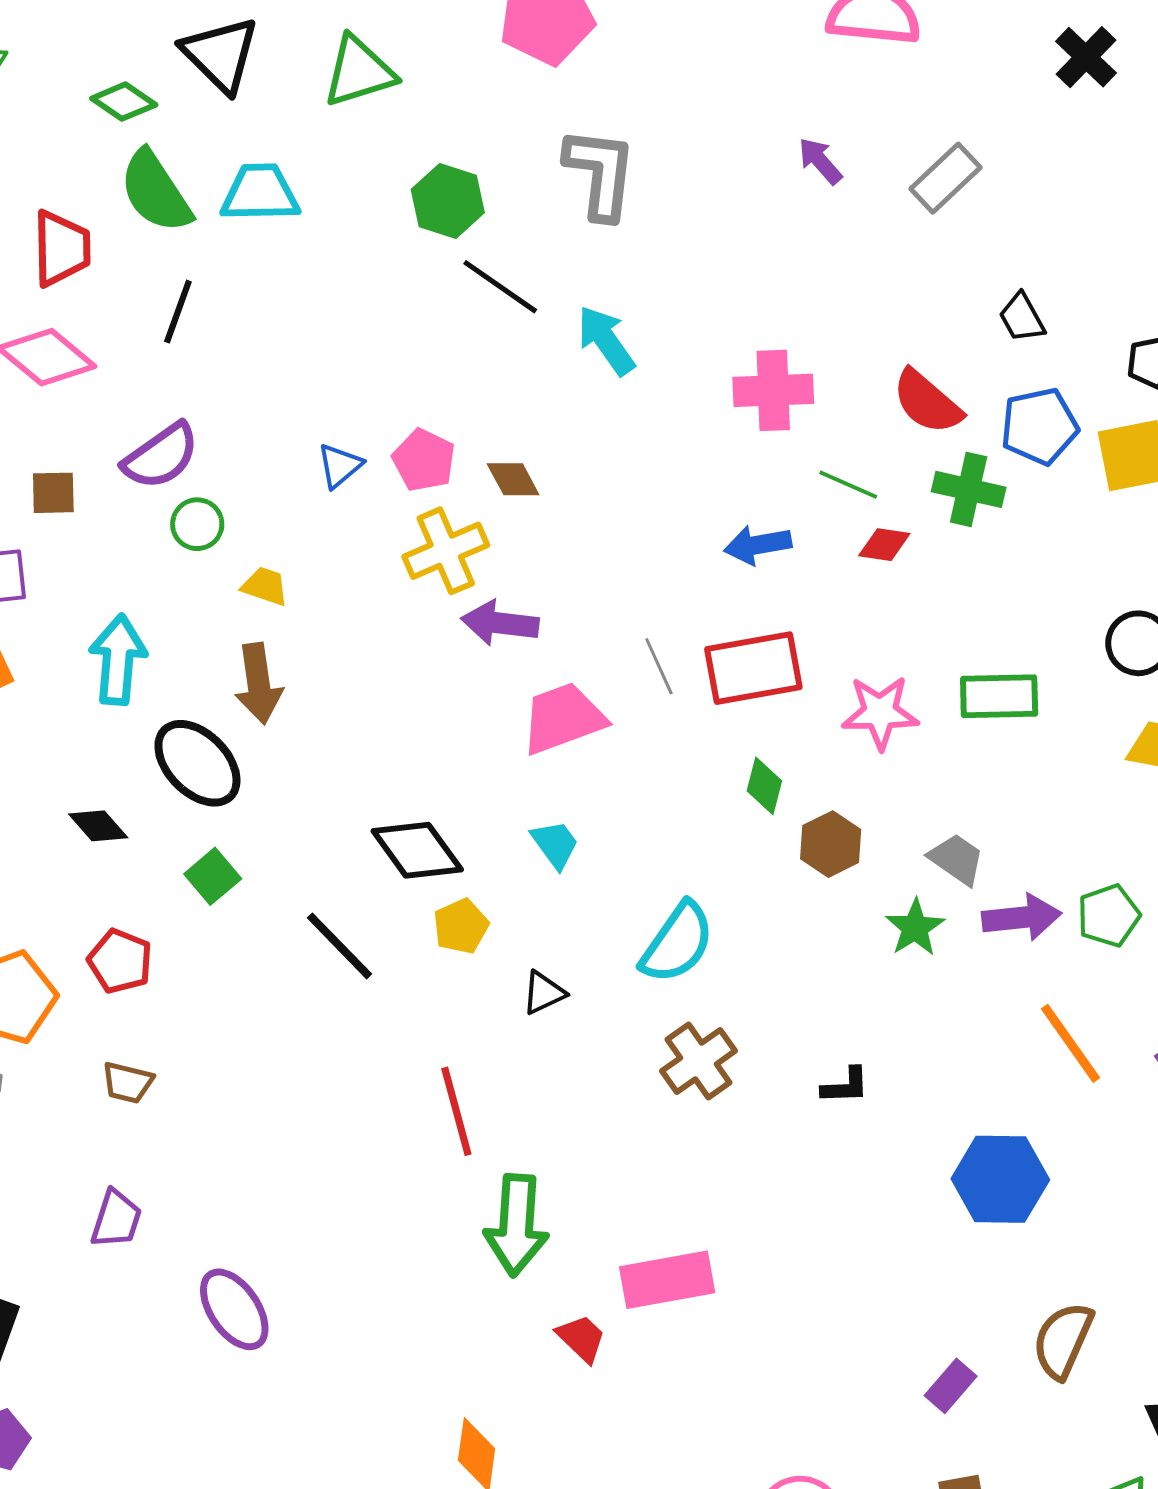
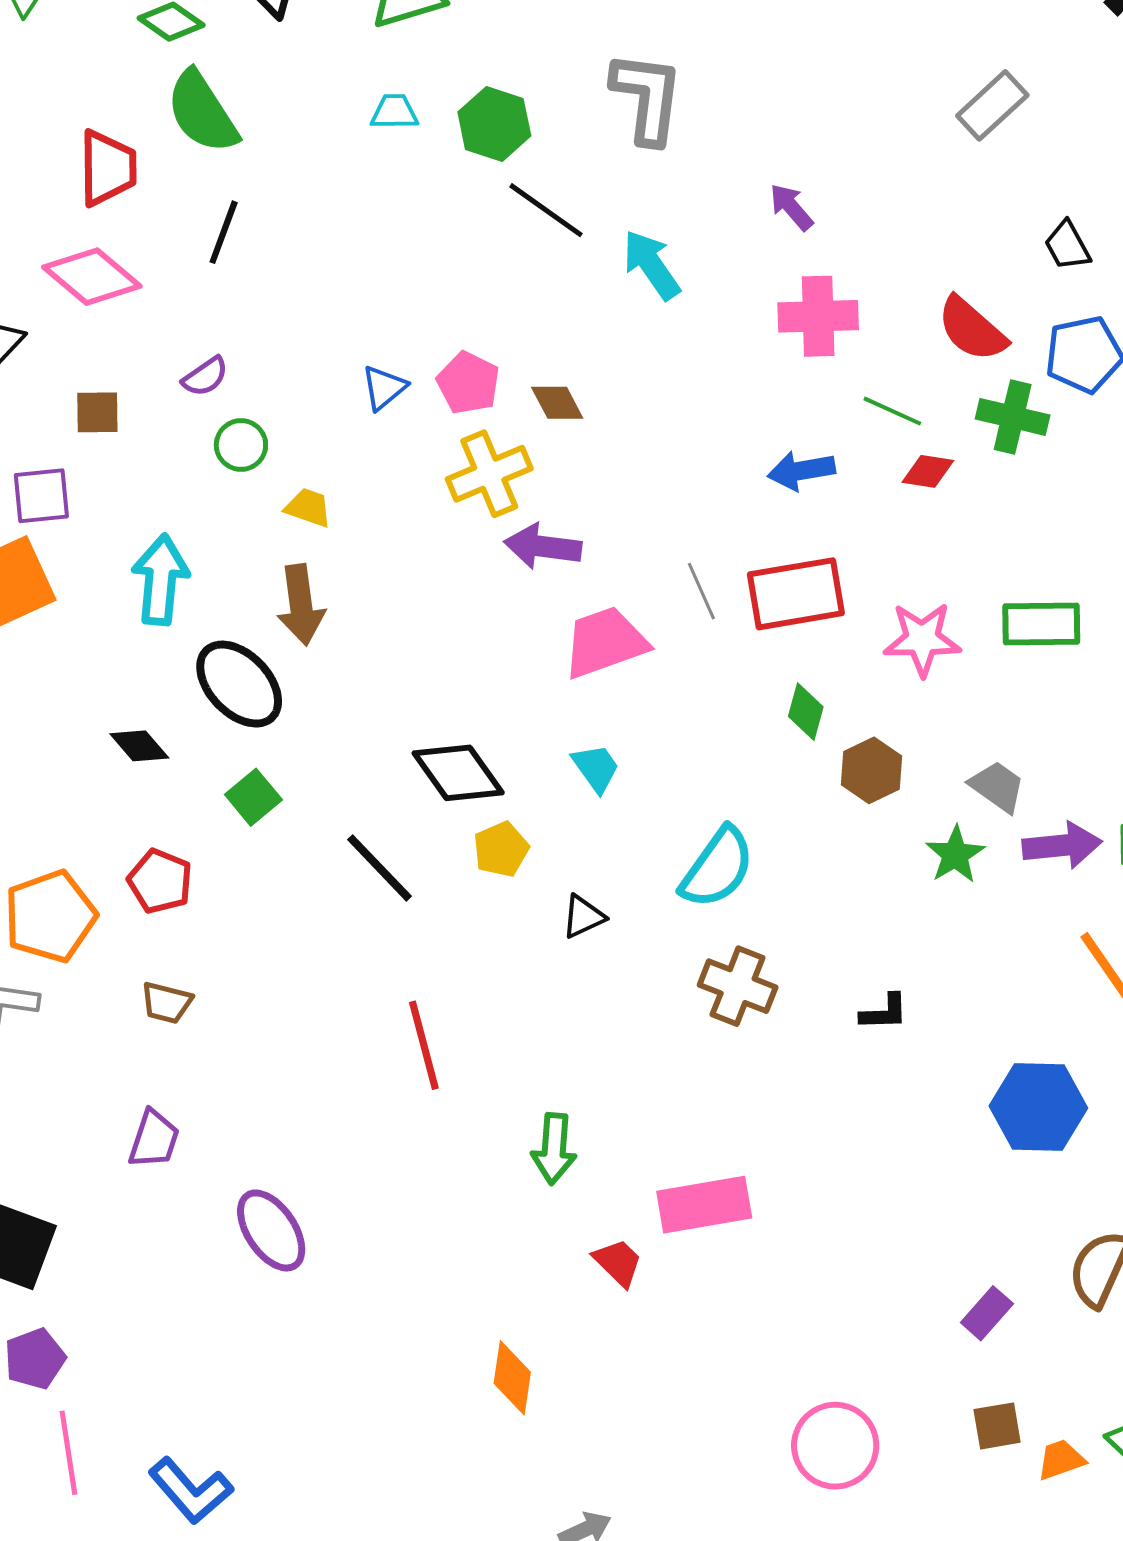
purple arrow: (820, 161) -> (791, 207), moved
cyan trapezoid: (260, 193) -> (394, 112), moved, size x0.6
purple semicircle: (161, 456) -> (205, 377), size x0.6
brown cross: (699, 1061) -> (738, 986), turned -34
red line: (456, 1111) -> (424, 1045), moved
green arrow: (516, 1225) -> (554, 1149), size x0.7

